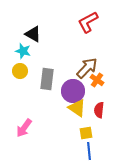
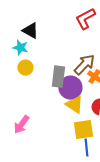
yellow circle: (20, 71) -> (25, 68), moved
gray rectangle: (47, 79) -> (58, 77), moved
yellow square: (86, 133) -> (83, 130), size x1.5

